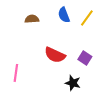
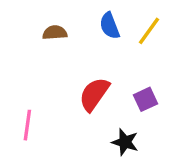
red semicircle: (55, 55) -> (94, 94), turned 100
purple square: (85, 58) -> (146, 99), turned 32

